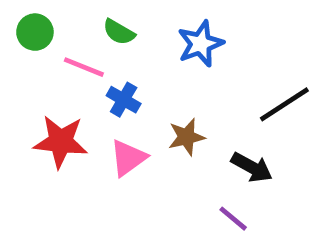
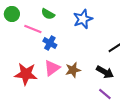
brown star: (186, 137) -> (73, 70), moved
red star: (61, 142) -> (26, 74), moved
purple line: (233, 219) -> (105, 94), moved

